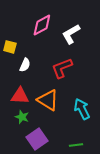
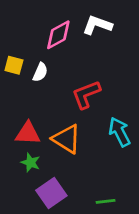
white L-shape: (71, 34) -> (97, 25), moved, turned 50
white semicircle: (25, 65) -> (40, 72), moved
cyan arrow: (82, 109) -> (119, 132), moved

